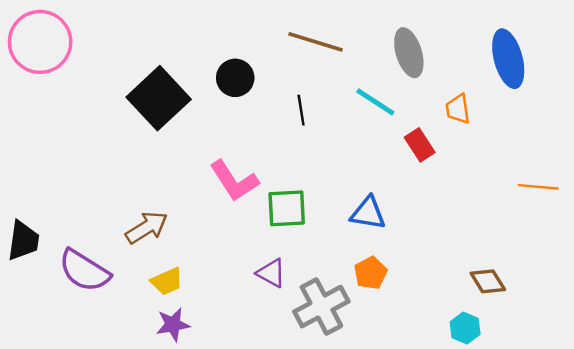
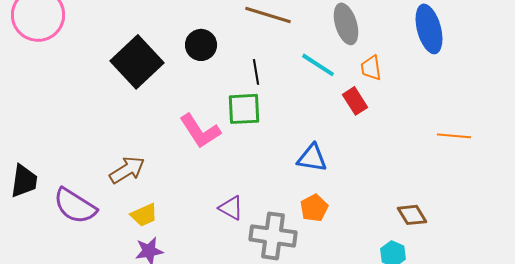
orange trapezoid: (458, 109) -> (371, 68), moved
green square: (287, 208) -> (244, 109), moved
gray cross: (321, 307) -> (273, 236), turned 36

